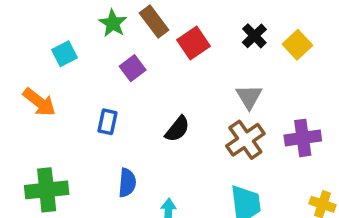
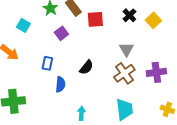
red square: (193, 43) -> (95, 19), turned 30
cyan square: (64, 54) -> (23, 25), turned -32
blue semicircle: (127, 183) -> (60, 84), moved

